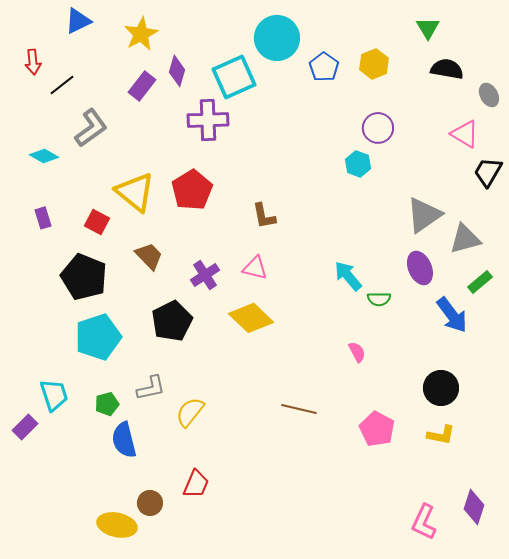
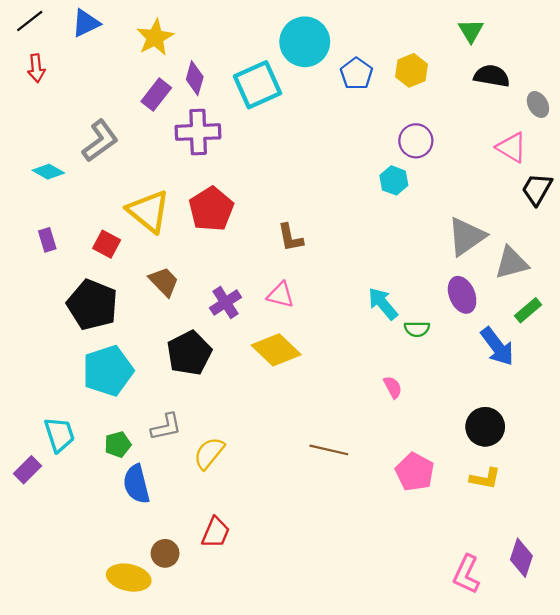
black line: (62, 85) -> (30, 21), moved
purple cross: (208, 120) -> (198, 132), moved

